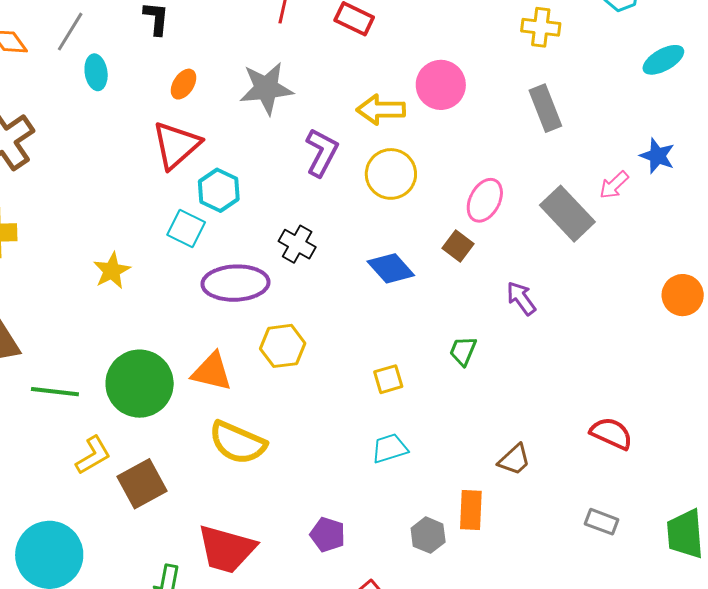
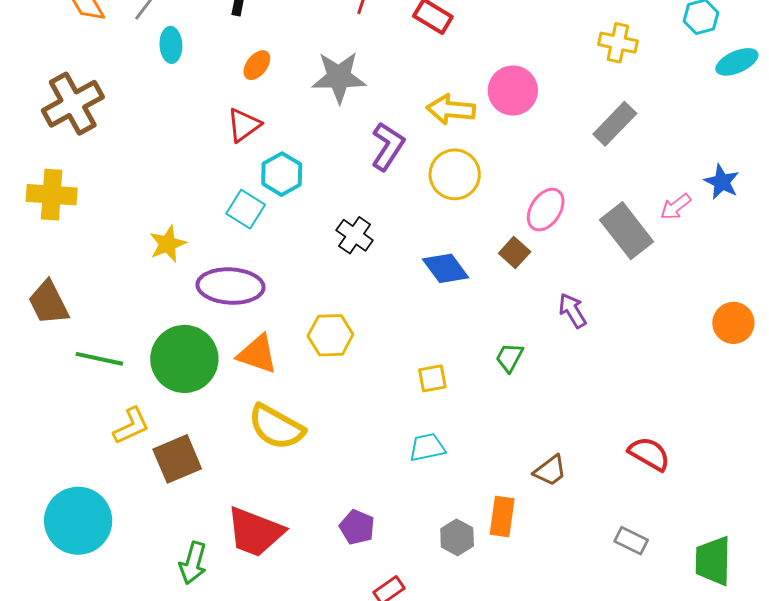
cyan ellipse: (663, 60) -> (737, 62), moved
gray rectangle: (545, 108) -> (615, 124), turned 60
red triangle: (176, 145) -> (244, 125), size x0.7
purple ellipse: (236, 283) -> (231, 286), moved

